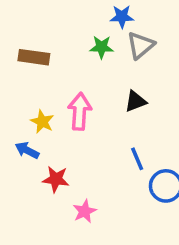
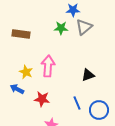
black triangle: (135, 101) -> (88, 75), moved
blue line: (137, 159) -> (77, 103), moved
red star: (56, 179) -> (42, 99), moved

